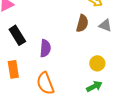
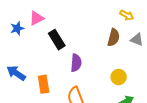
black rectangle: (17, 35) -> (57, 40), moved
yellow circle: (97, 63) -> (119, 77), moved

